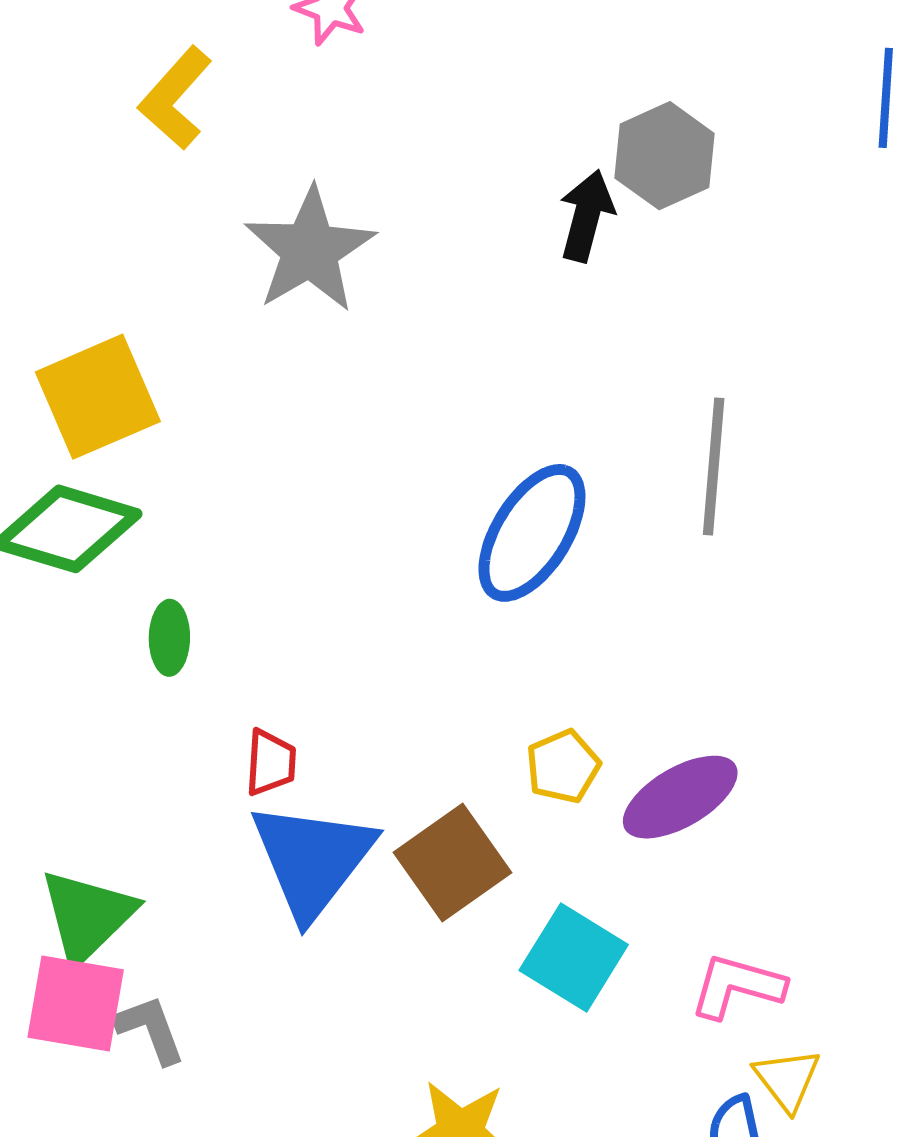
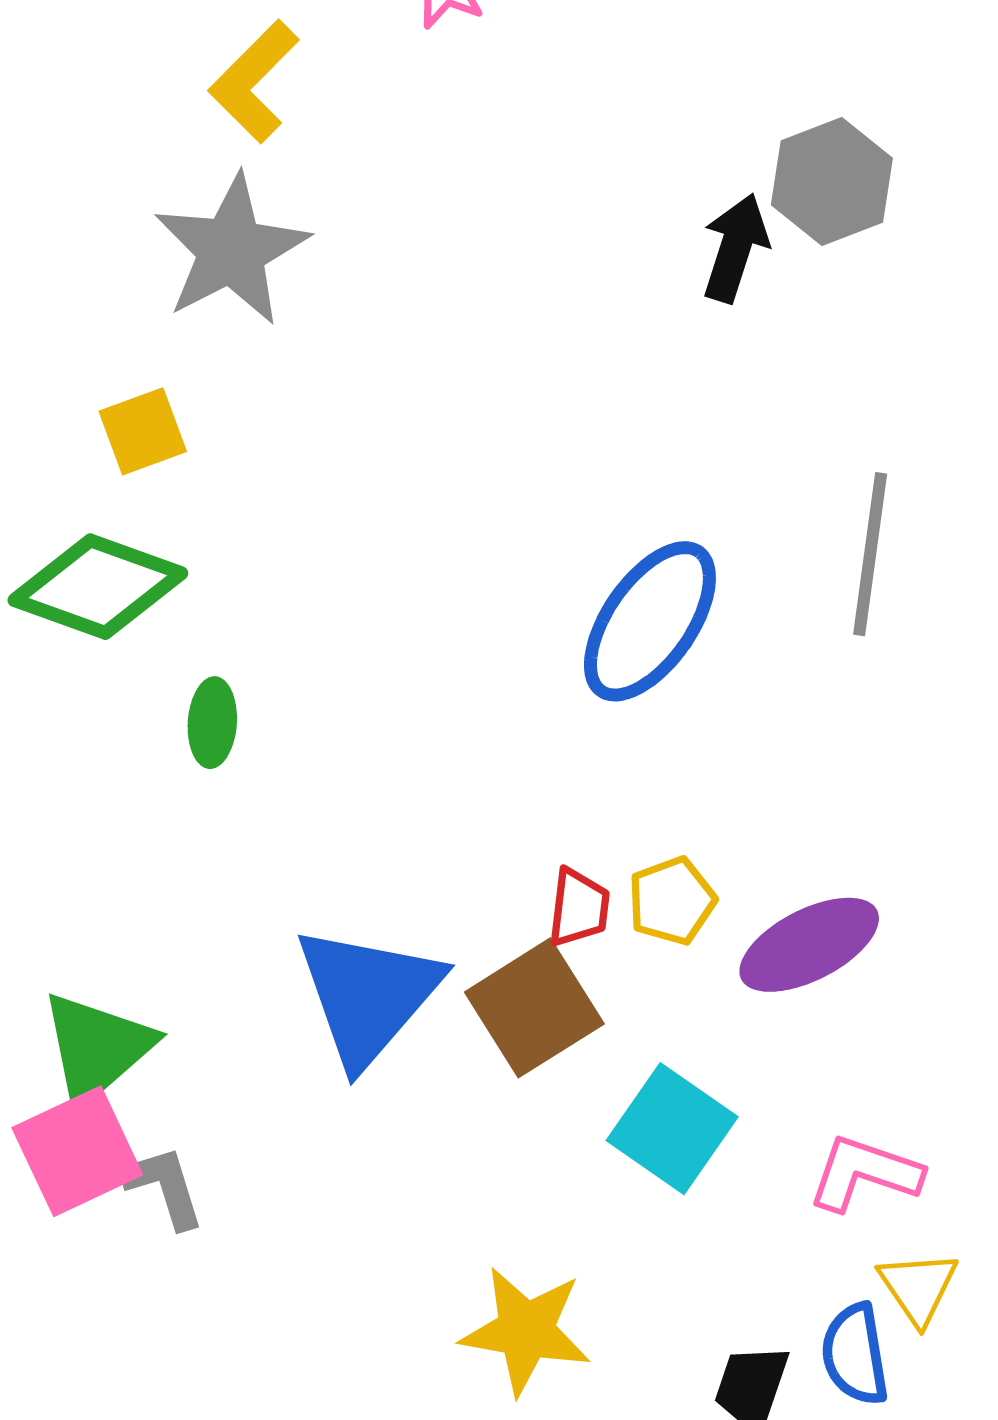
gray star: (310, 250) -> (231, 250), moved
yellow square: (98, 397) -> (143, 431), size x0.6
red trapezoid: (271, 763) -> (579, 908), moved
pink square: (76, 1003) -> (77, 1151), turned -38

